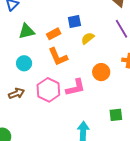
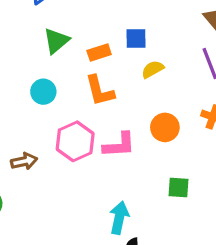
green triangle: (27, 31) -> (56, 41), turned -36
brown arrow: (17, 93) -> (24, 161), moved
green square: (116, 115) -> (179, 187), moved

